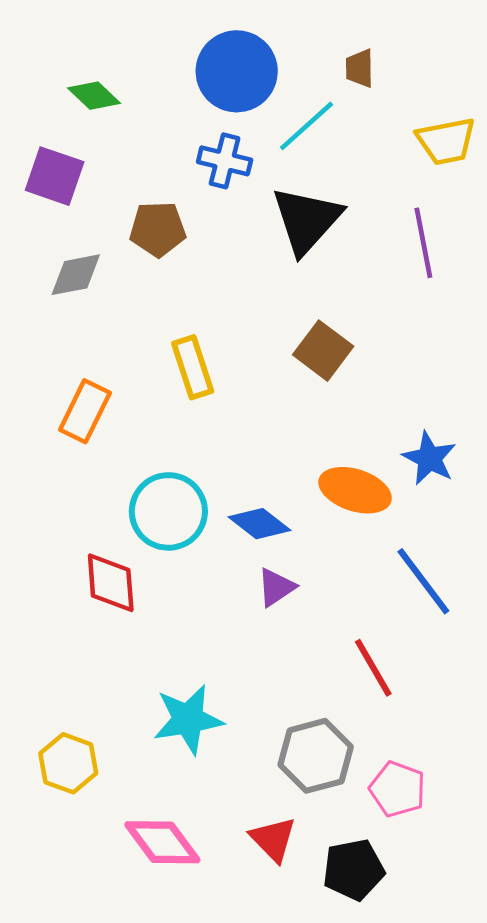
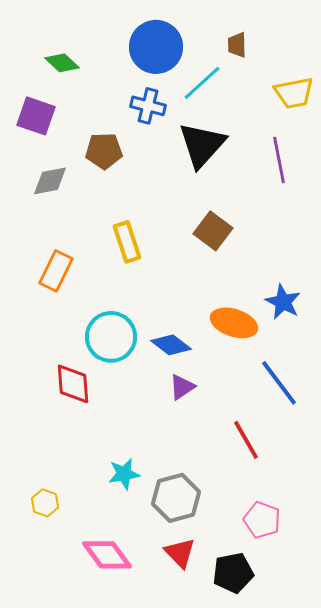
cyan star: (188, 719) -> (124, 474), size x0.7
gray hexagon: (316, 756) -> (176, 498), moved
yellow hexagon: (68, 763) -> (45, 503), size x0.7

